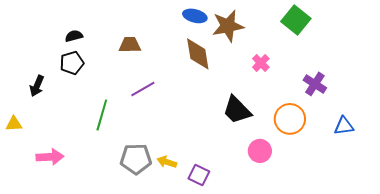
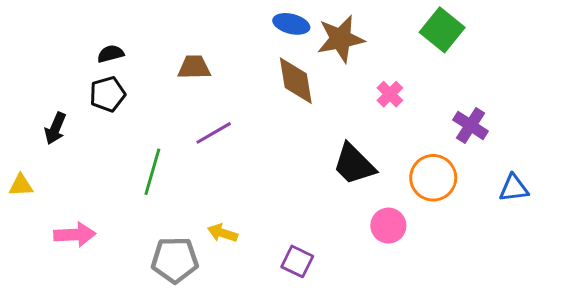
gray pentagon: (136, 159) -> (175, 260), moved
yellow arrow: (167, 162) -> (223, 233), moved

